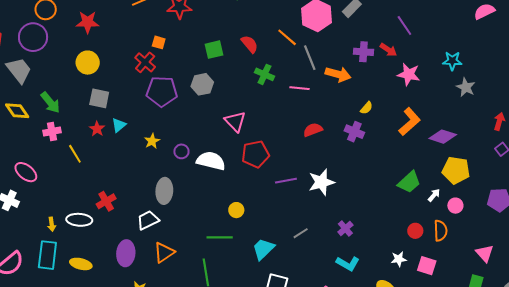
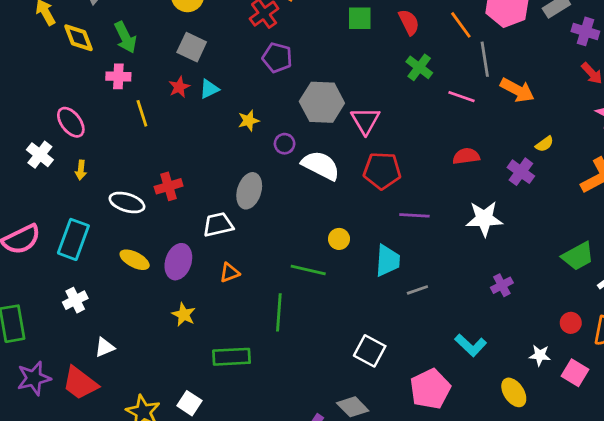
purple cross: (363, 52) -> (585, 31), moved
gray hexagon: (202, 84) -> (322, 102), moved, size x1.4
purple pentagon: (162, 91) -> (277, 58), size x0.7
white star: (321, 182) -> (484, 219), moved
yellow arrow: (52, 224) -> (81, 170), moved
purple cross: (345, 229) -> (502, 285), moved
cyan trapezoid: (263, 249) -> (388, 261), moved, turned 125
orange triangle: (164, 252) -> (229, 273), size x0.7
yellow ellipse: (81, 264) -> (135, 260), moved

